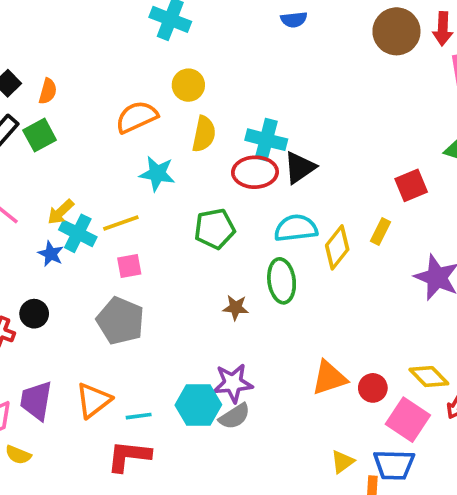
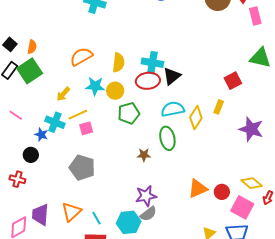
yellow circle: (188, 85) -> (115, 91), moved
green square: (40, 135) -> (30, 71), size x1.4
yellow arrow: (61, 212) -> (63, 94), moved
pink square: (129, 266) -> (86, 128), moved
black circle: (34, 314) -> (31, 155), moved
cyan hexagon: (198, 405) -> (129, 222), moved
cyan line: (139, 416) -> (96, 218), turned 72

